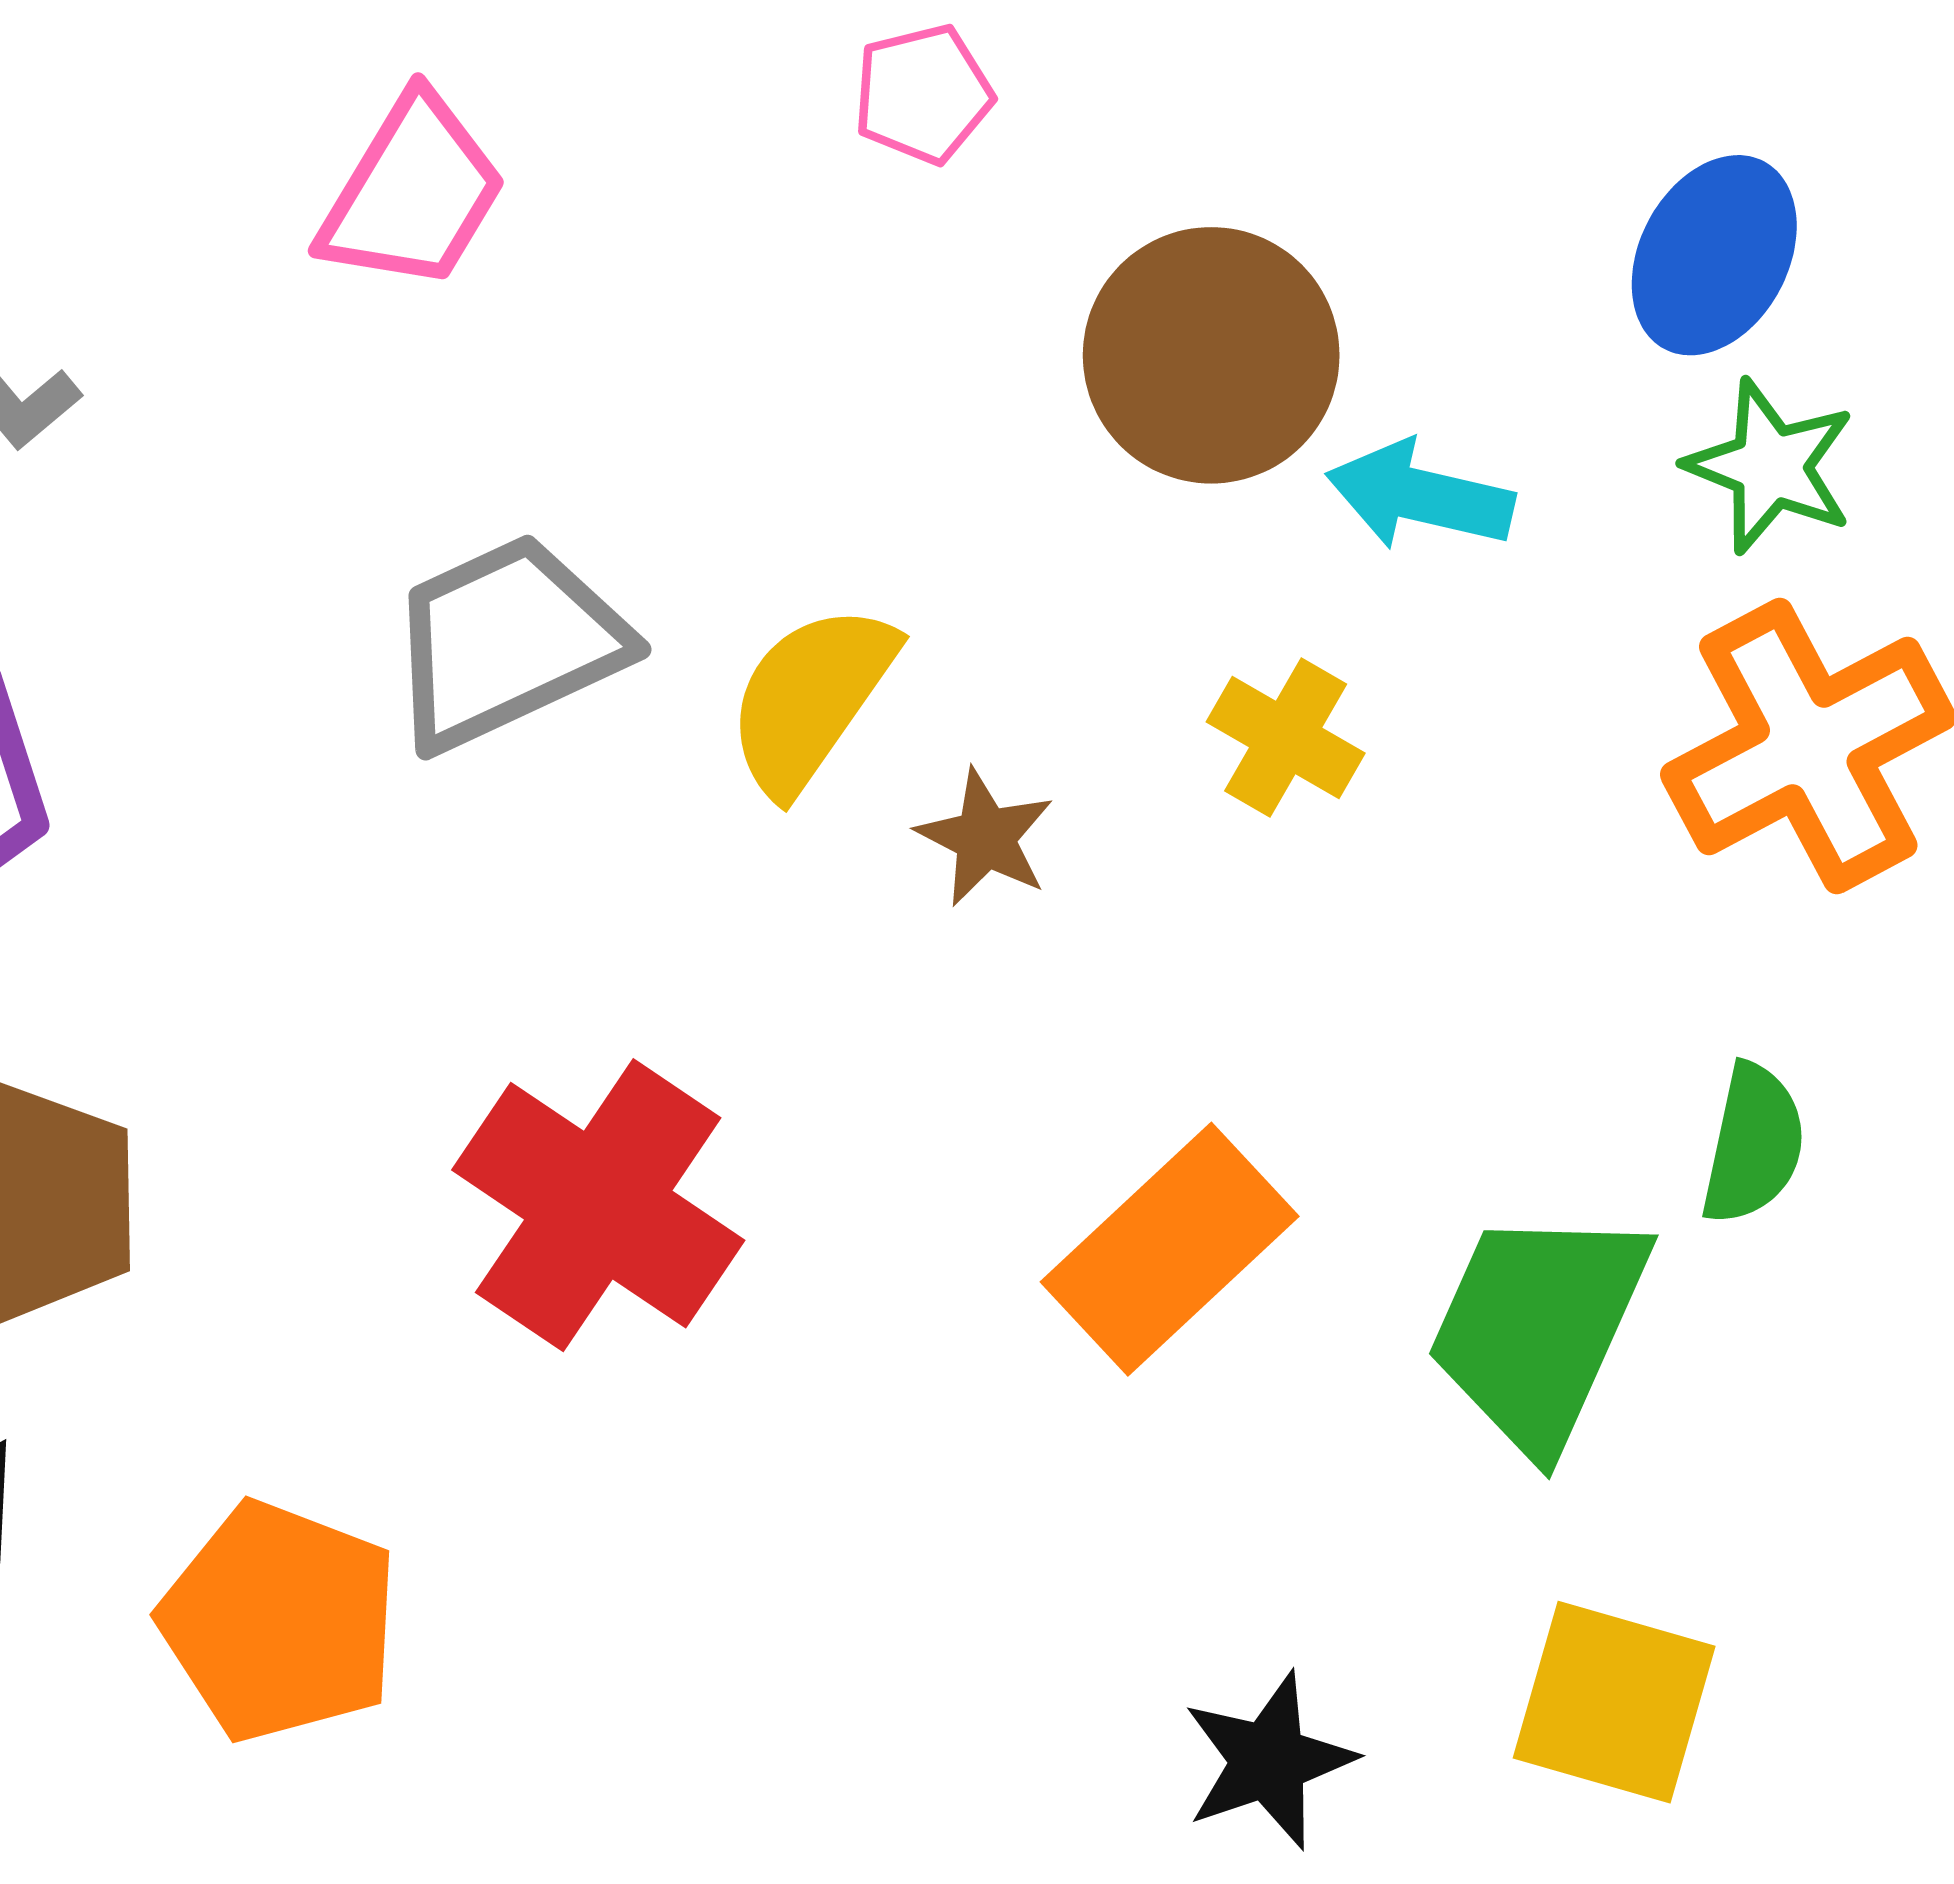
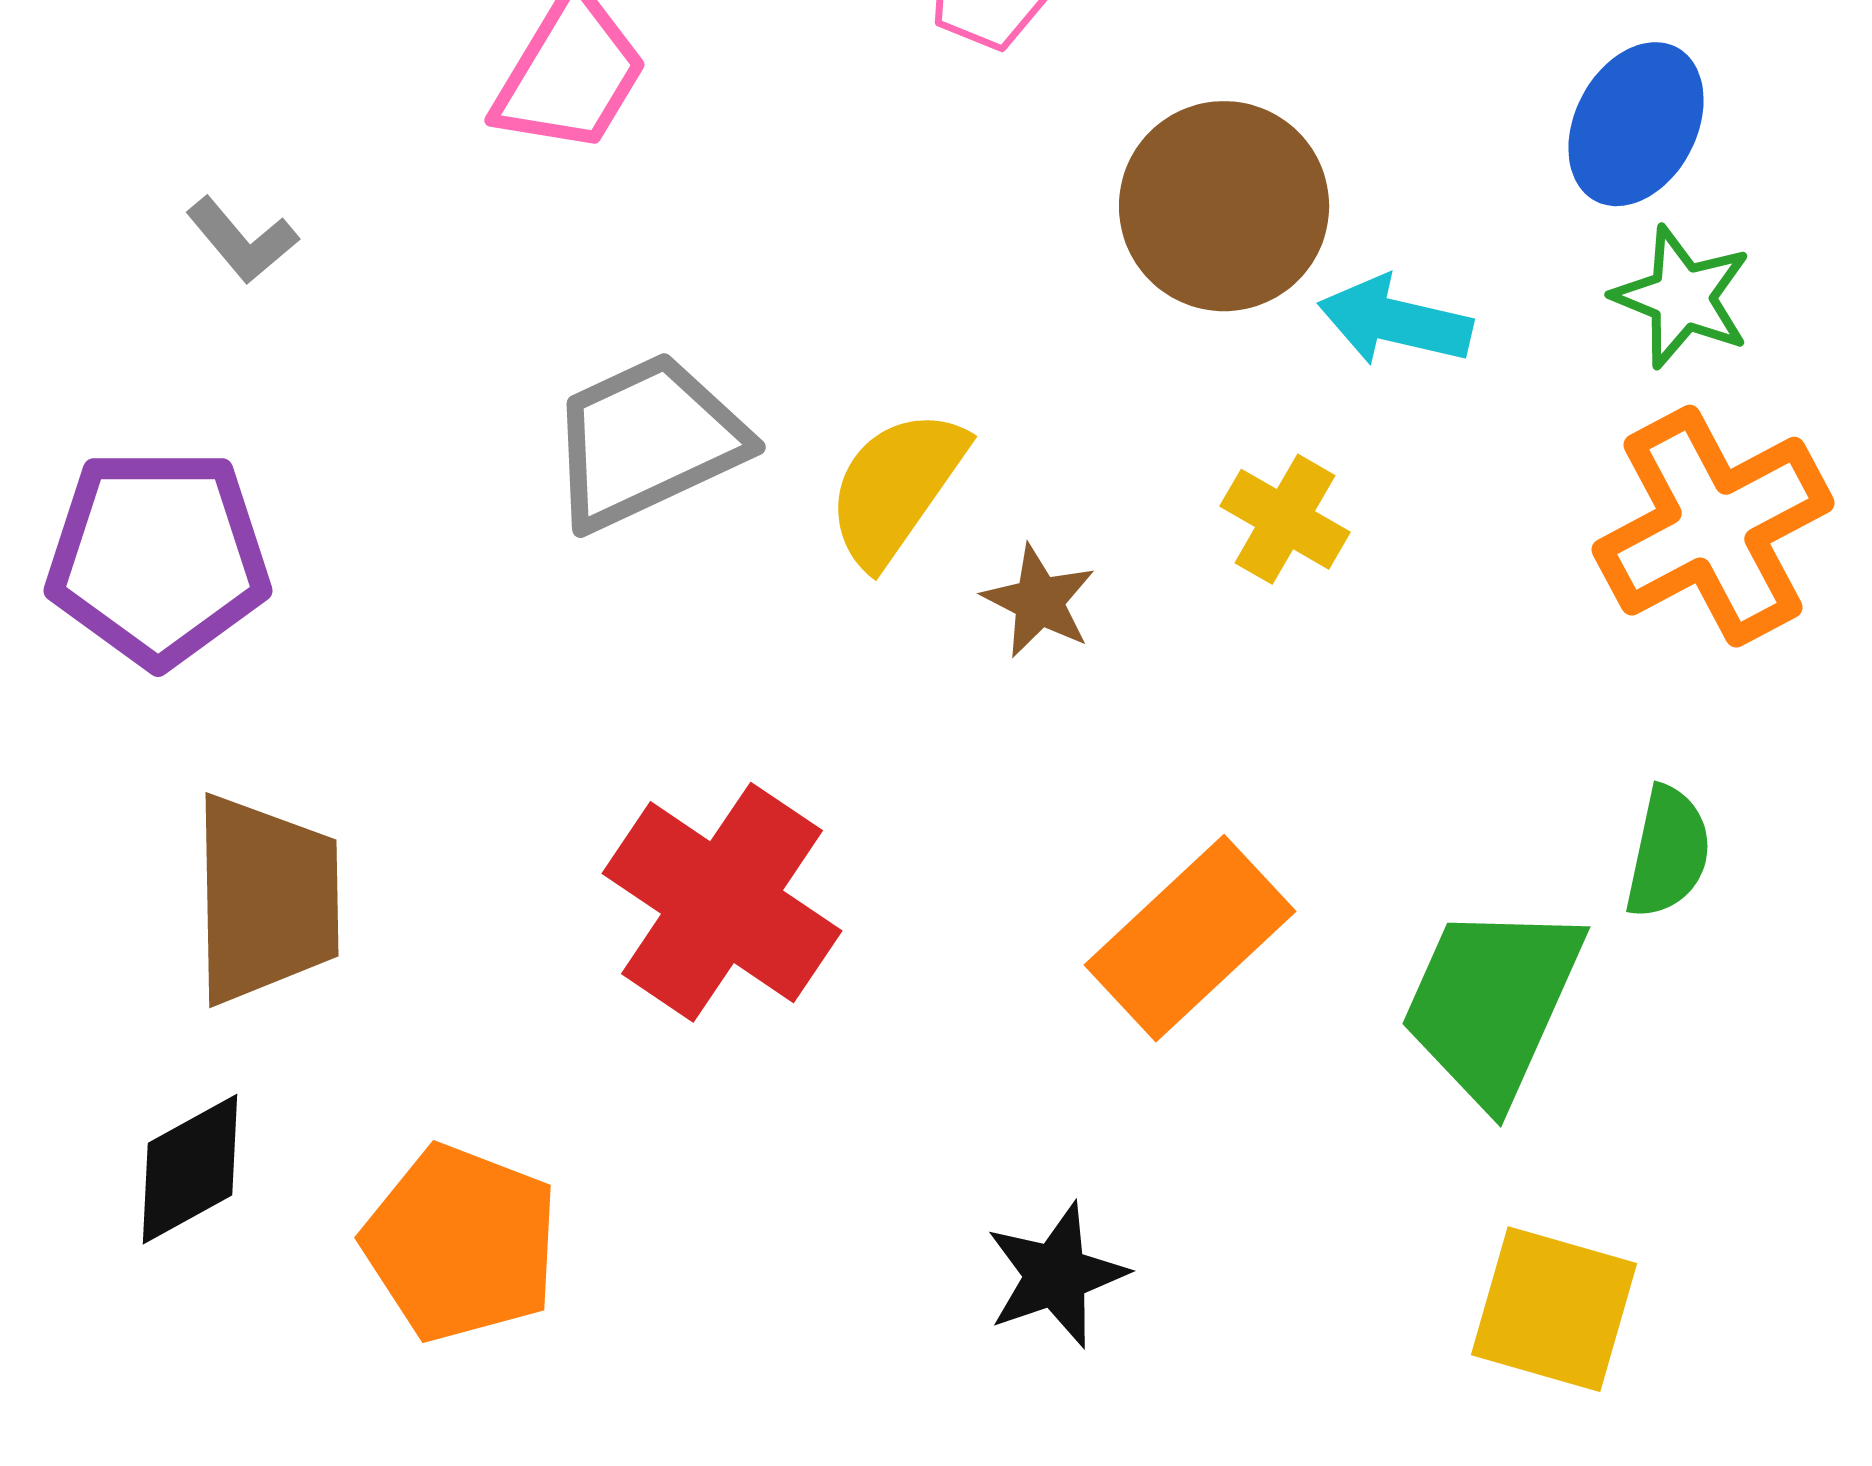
black star: (1269, 1761) -> (1056, 1275), moved

